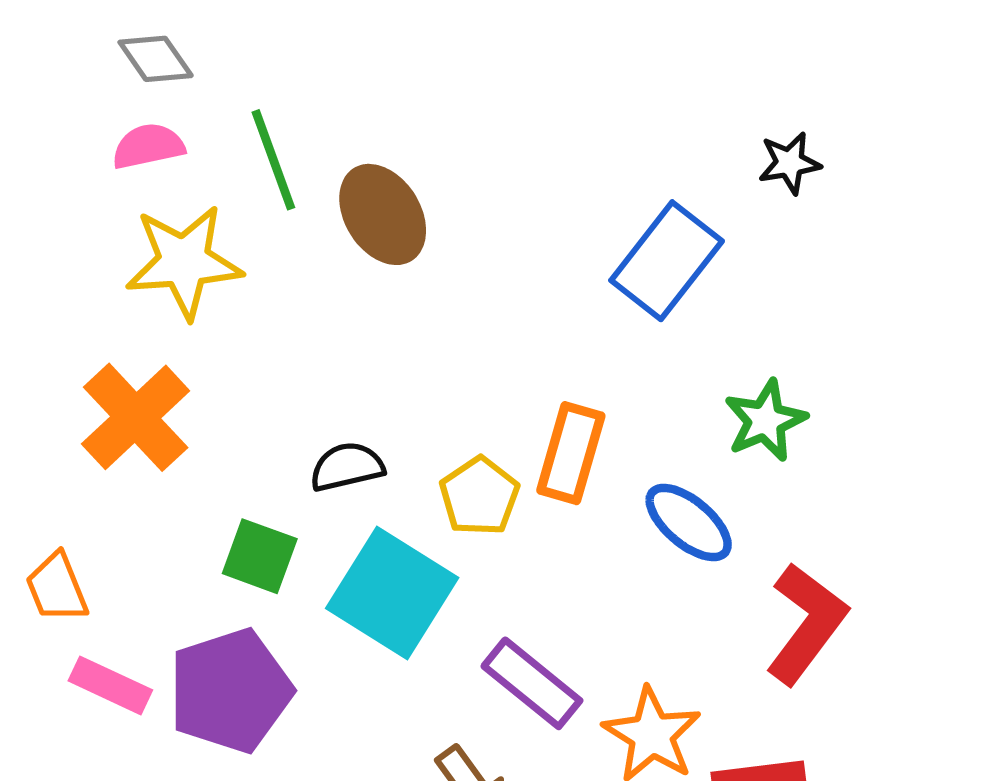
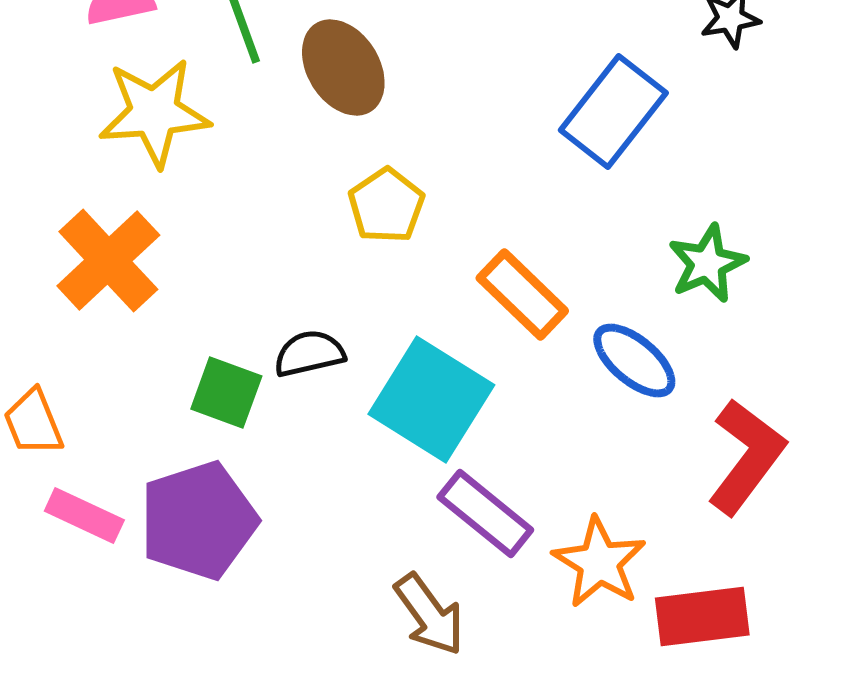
orange rectangle: (571, 453) -> (522, 294), turned -62
black semicircle: (347, 467) -> (309, 354), moved
yellow pentagon: (479, 496) -> (386, 206), moved
cyan square: (392, 593) -> (431, 400), moved

